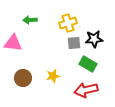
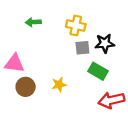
yellow cross: (68, 23) -> (76, 25), turned 30
pink triangle: (13, 43) -> (14, 63), moved
red arrow: (86, 90) -> (111, 100), moved

